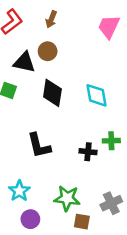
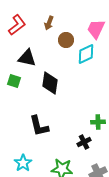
brown circle: (48, 51) -> (66, 40), moved
cyan diamond: (97, 95) -> (86, 54), moved, turned 75
black cross: (88, 152) -> (84, 142), moved, turned -32

